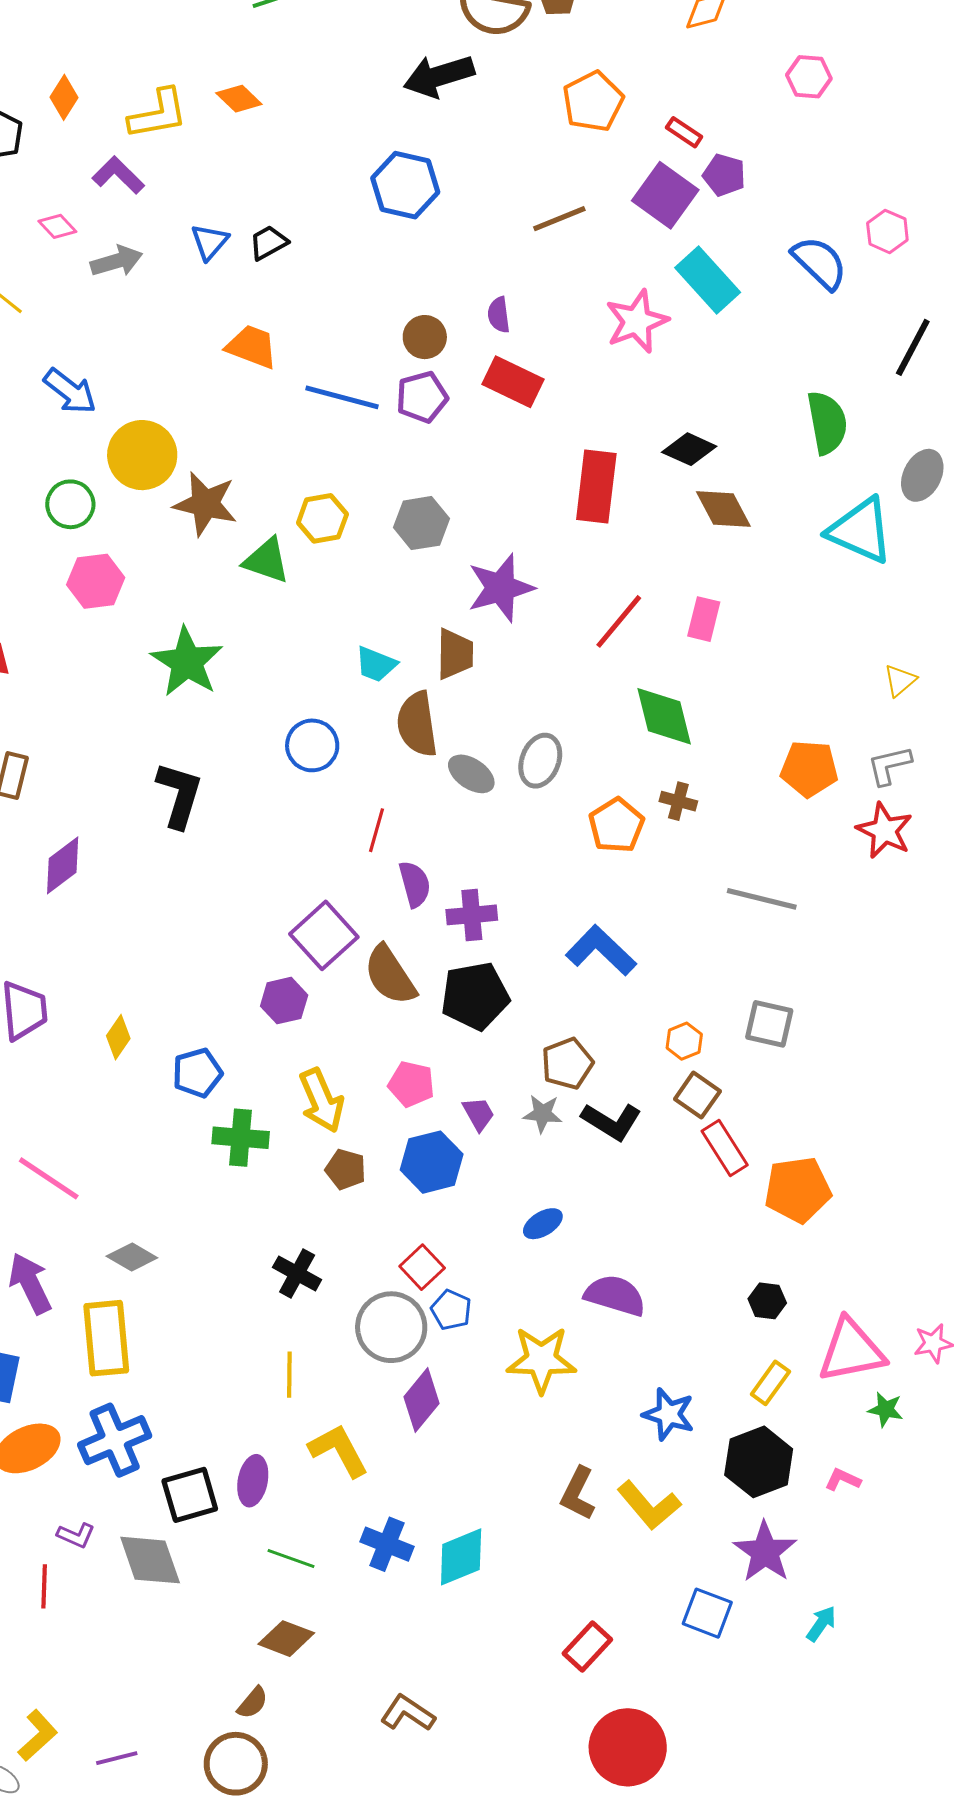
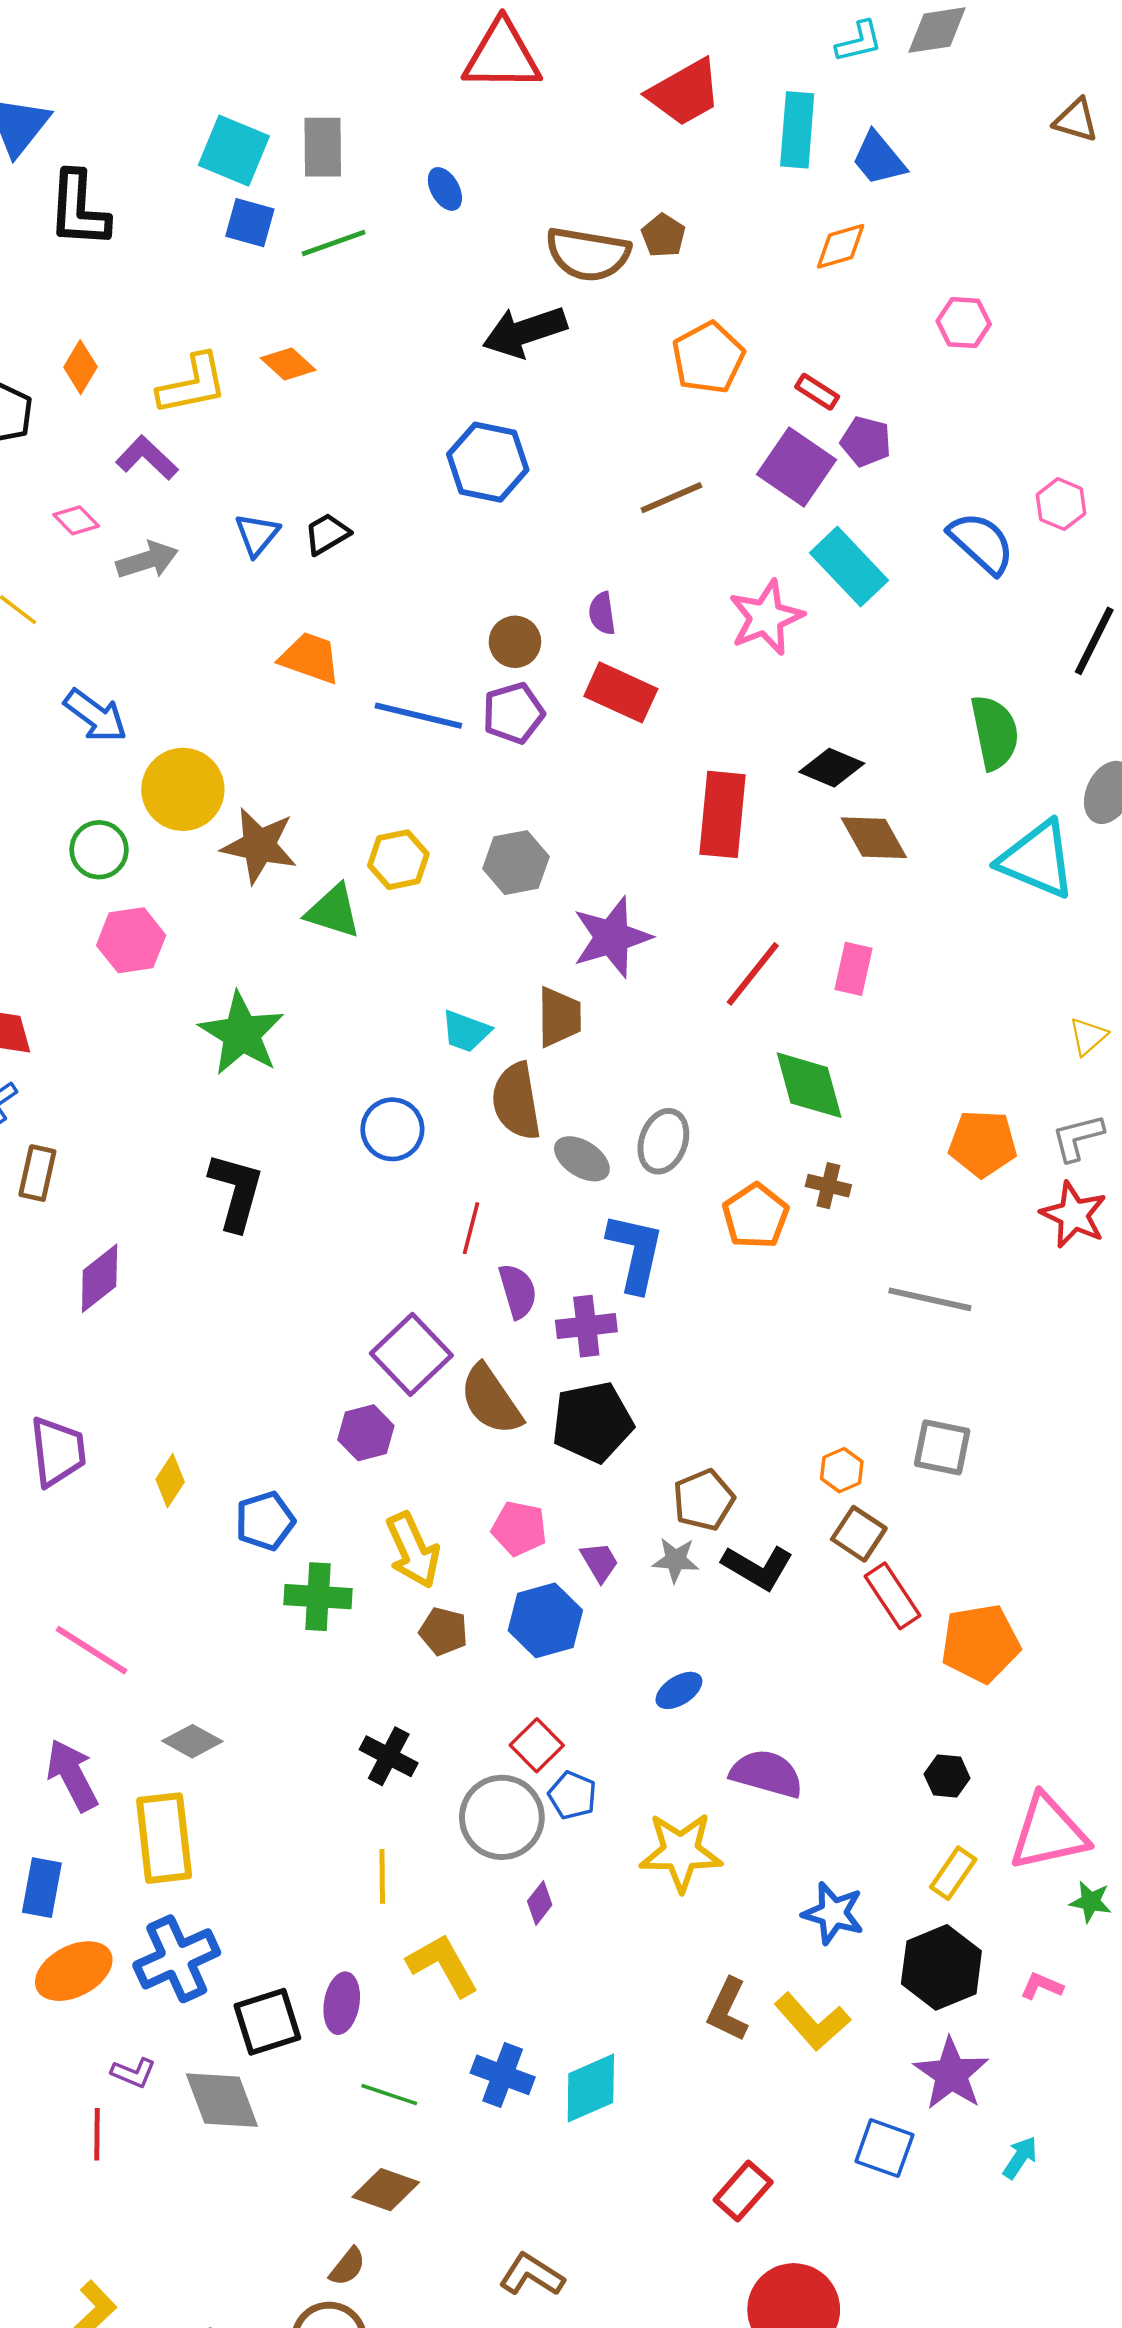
blue L-shape: (601, 950) -> (635, 1252), moved, turned 60
purple diamond: (421, 1400) -> (540, 1903), size x0.6

